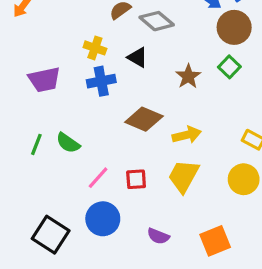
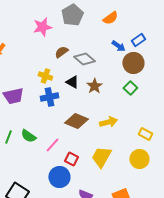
brown star: (188, 76) -> (94, 86), moved
yellow arrow: (187, 135) -> (108, 122), moved
pink line: (98, 178) -> (52, 145), moved
red square: (136, 179) -> (71, 159), turned 32
blue circle: (103, 219) -> (59, 177), moved

